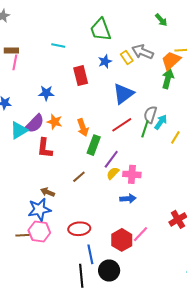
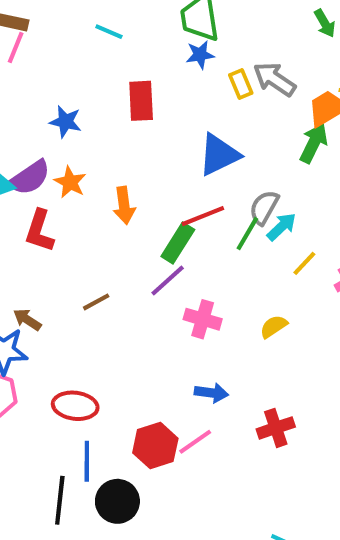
blue star: (105, 61) -> (200, 55), moved
green rectangle: (94, 145) -> (178, 243), moved
yellow semicircle: (113, 173) -> (274, 327), moved
blue arrow: (128, 199) -> (211, 393), moved

